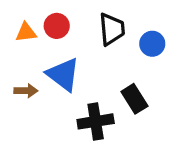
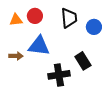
blue triangle: (63, 74) -> (39, 46), turned -30

